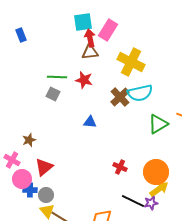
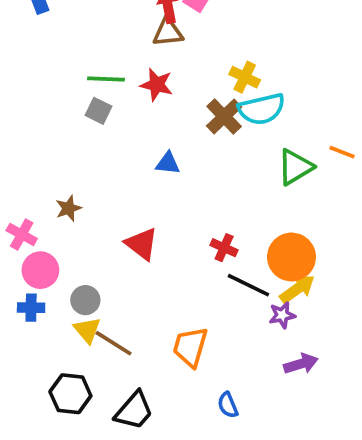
yellow cross: (131, 62) -> (245, 77), moved, size x0.6
brown star: (29, 140) -> (69, 208), moved
red triangle: (44, 167) -> (142, 244), moved, turned -42
blue cross: (30, 190) -> (31, 308), moved
black line: (133, 201) -> (248, 285), moved

